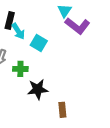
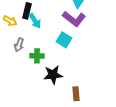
purple L-shape: (77, 26) -> (74, 19), moved
cyan square: (39, 43) -> (64, 40), moved

